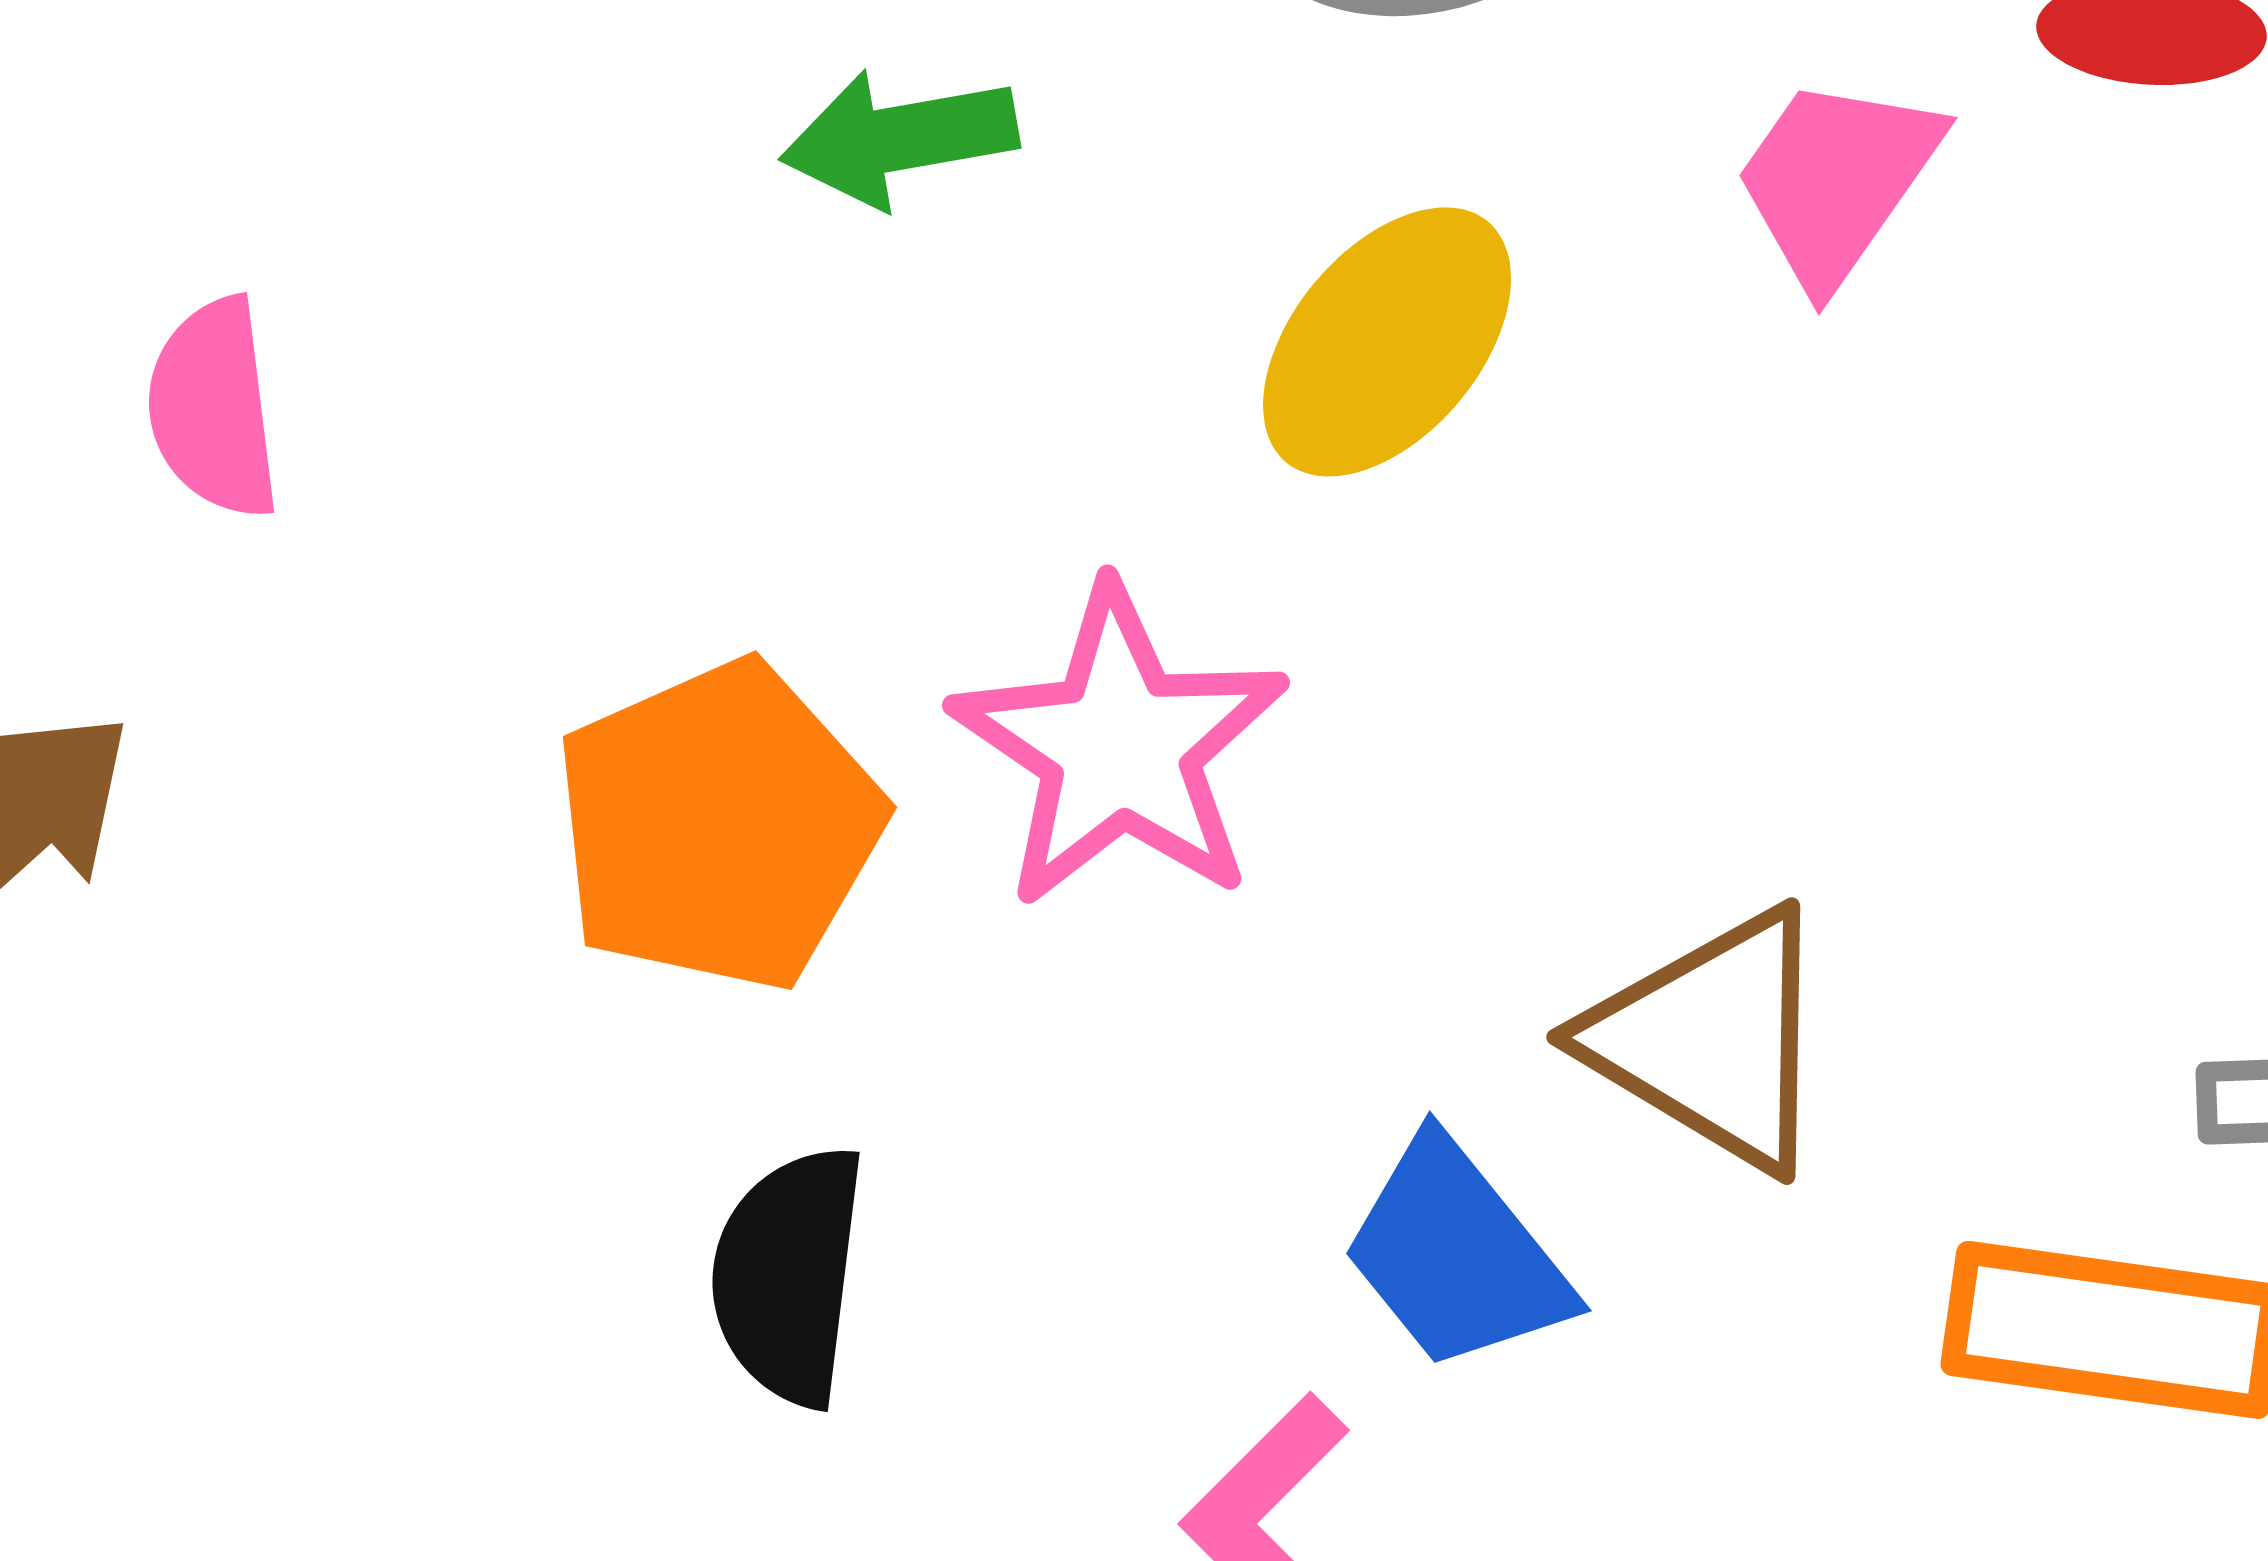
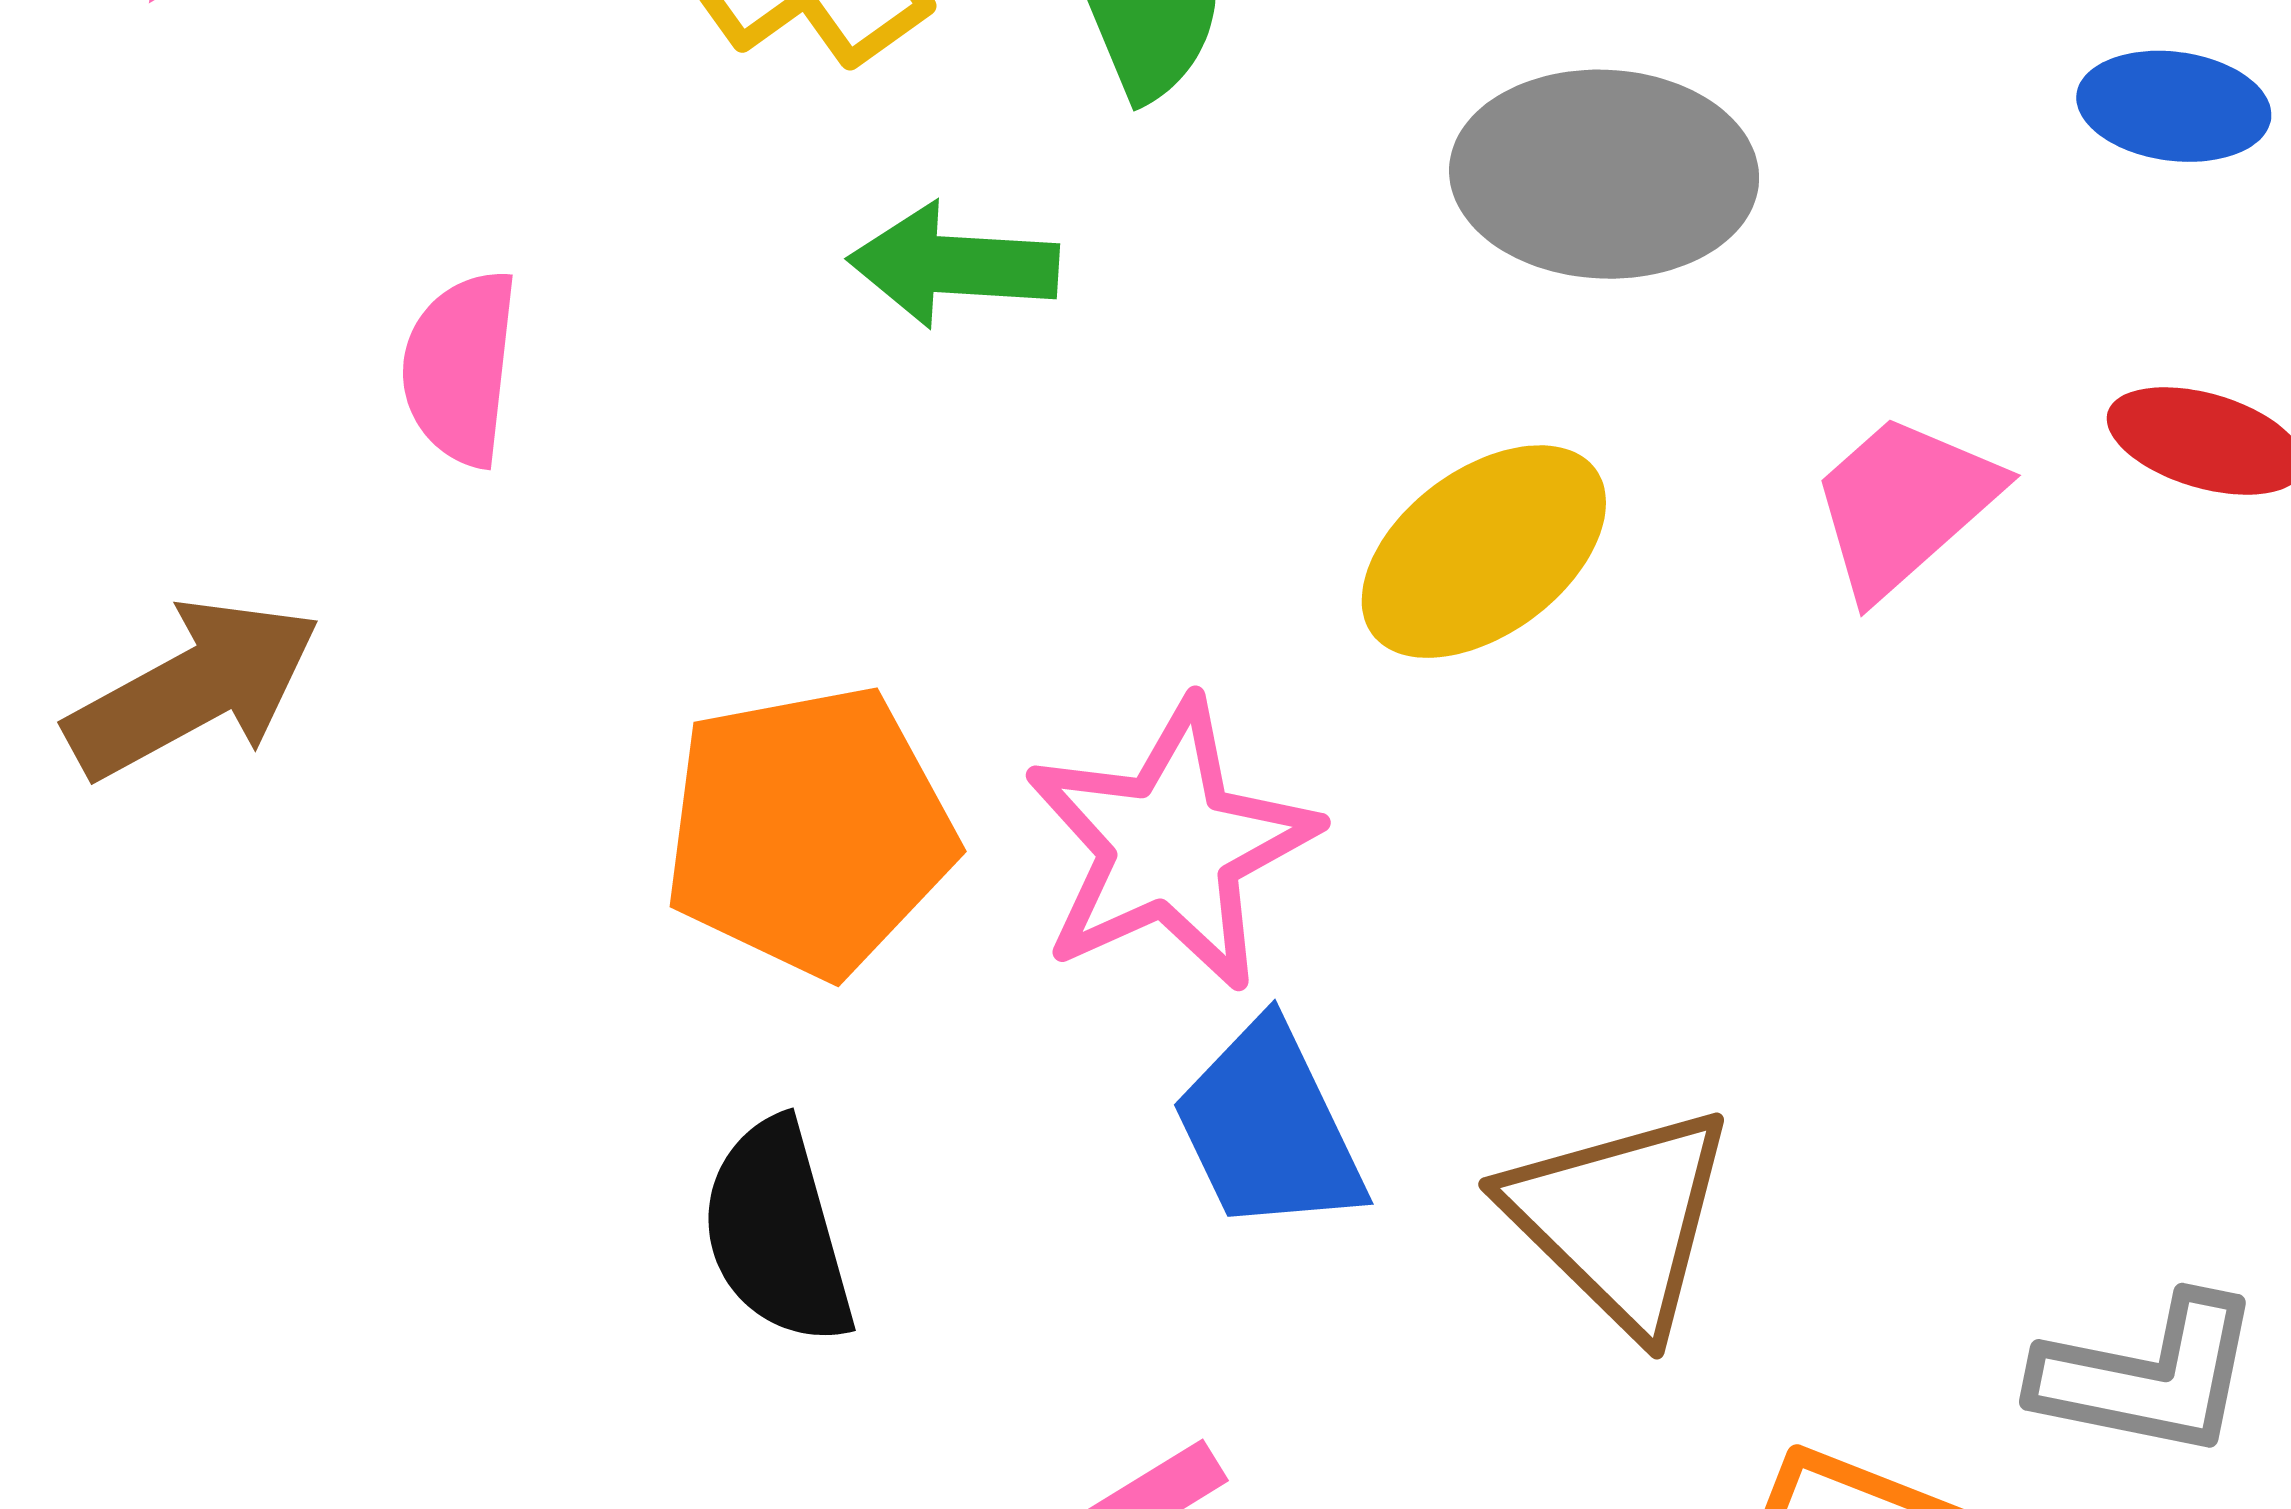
green arrow: (899, 138) -> (954, 265), moved
blue trapezoid: (1457, 1255) -> (1269, 1128), moved
black semicircle: (789, 1275) -> (777, 1232), turned -36

